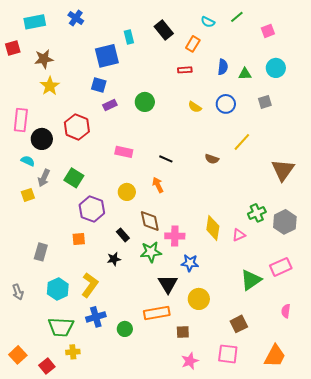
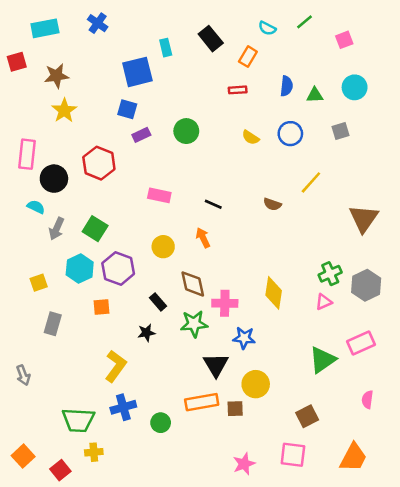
yellow square: (28, 195) -> (39, 283), moved
pink triangle: (239, 235) -> (324, 302), moved
cyan hexagon: (58, 289) -> (80, 269), moved
brown square: (183, 332) -> (235, 409), moved

